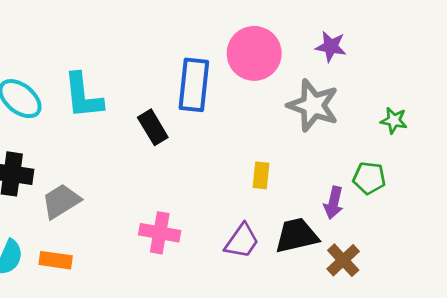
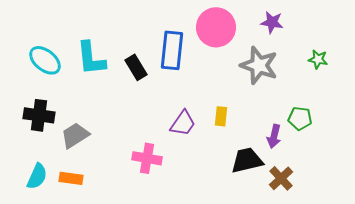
green star: (394, 121) -> (318, 59), moved
black rectangle: (153, 127) -> (136, 67), moved
purple trapezoid: (242, 241) -> (183, 123), moved

